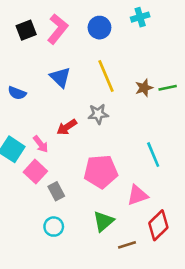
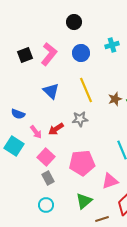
blue semicircle: (17, 93) -> (18, 114), moved
pink arrow: (41, 144) -> (36, 132), moved
pink square: (35, 172) -> (46, 157), moved

